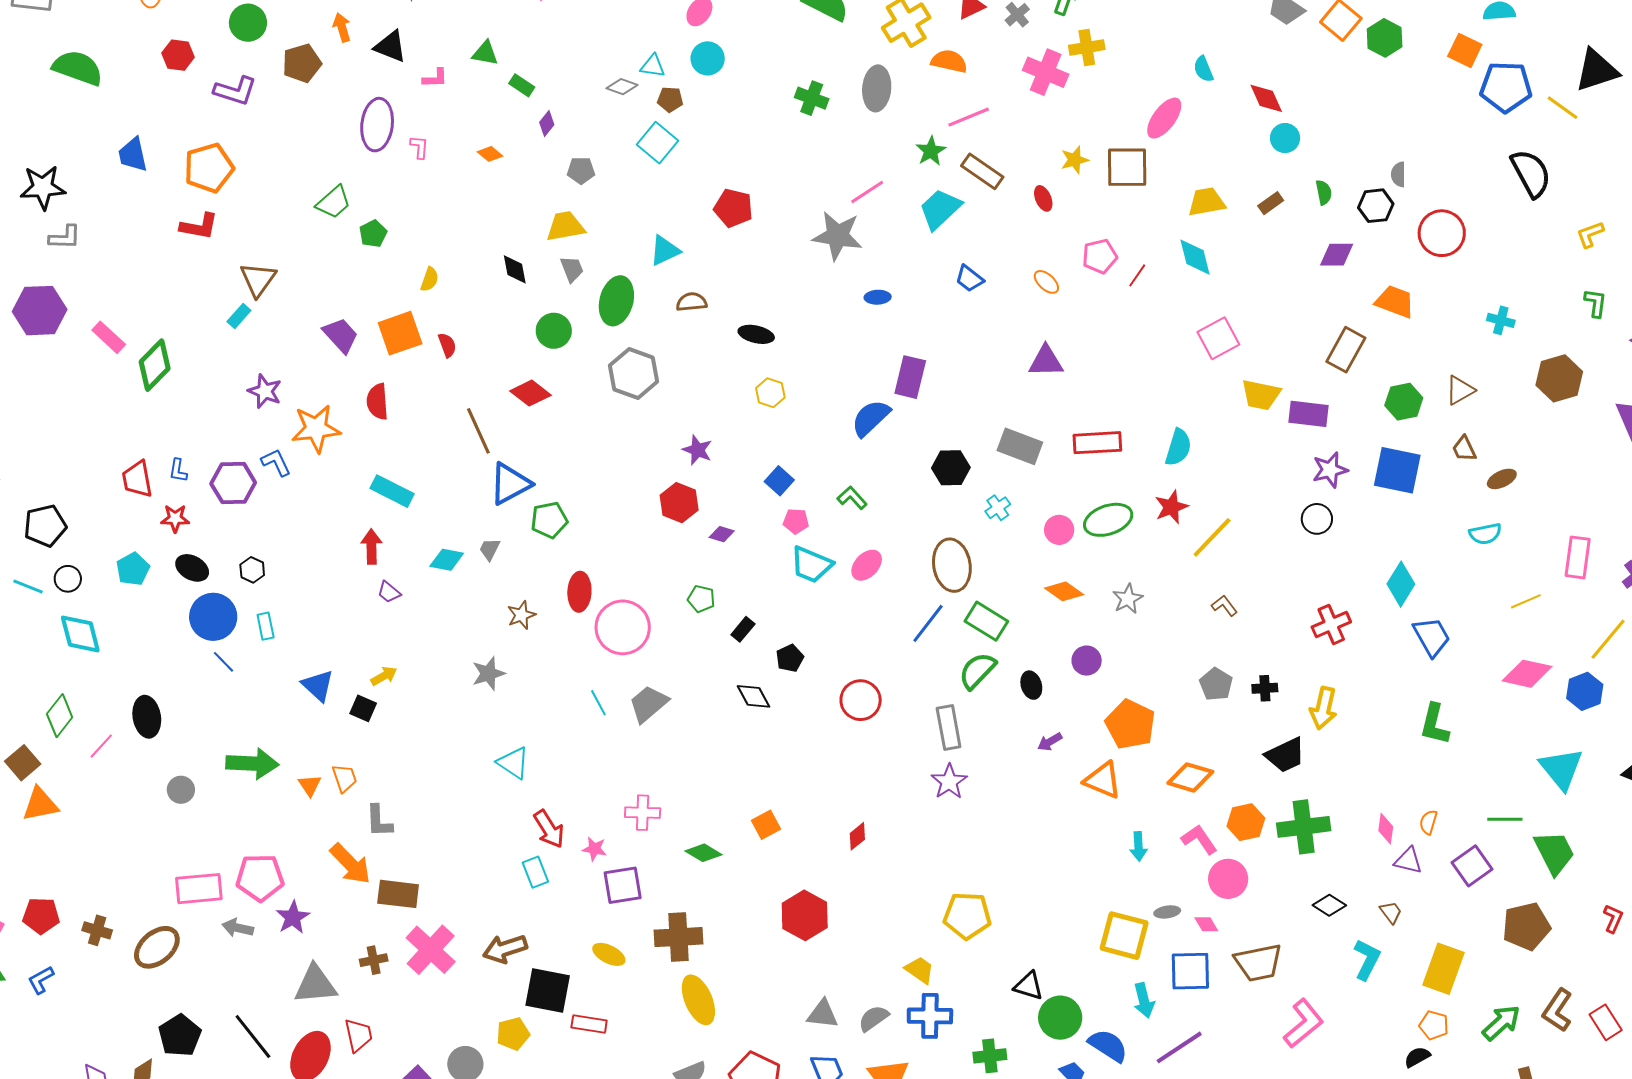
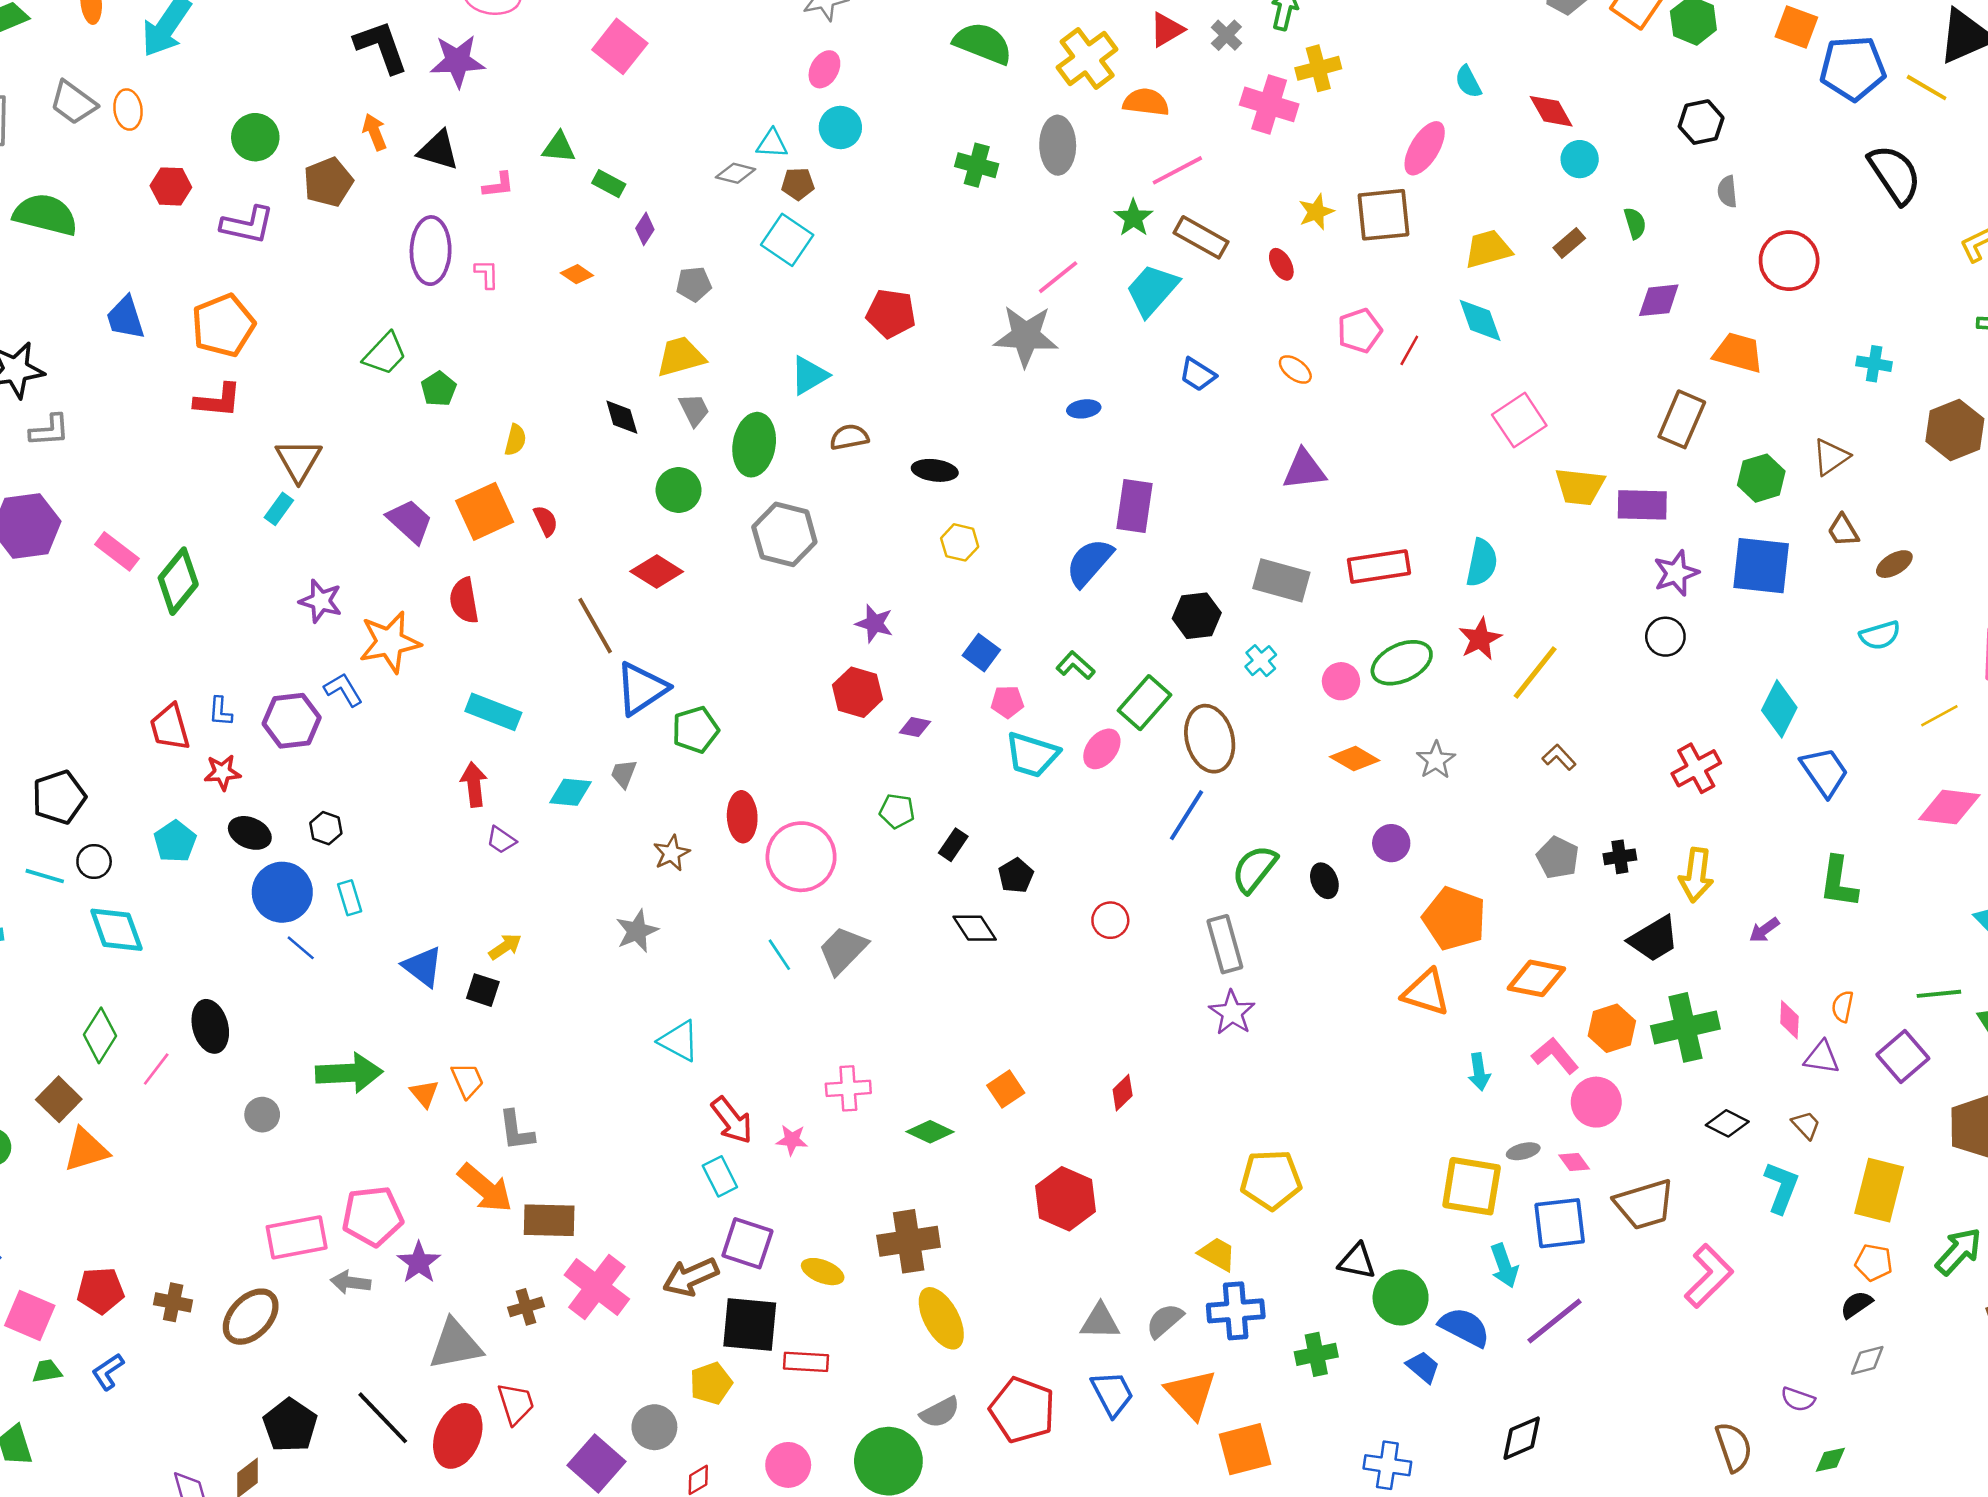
black hexagon: (1376, 206) -> (1701, 122), moved
green rectangle: (986, 621) -> (1144, 703), moved, turned -75
red circle: (861, 700) -> (1110, 920), size x0.7
purple arrow: (1050, 742) -> (1764, 930), moved
purple square: (623, 885) -> (747, 1243), moved, turned 33

